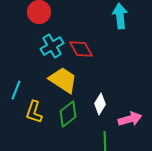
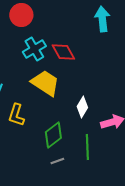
green diamond: (68, 114) -> (53, 135), moved

